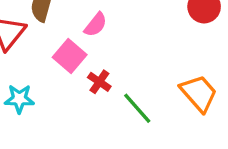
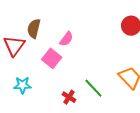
red cross: (99, 82) -> (69, 97), moved

